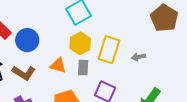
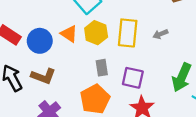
orange triangle: (58, 65) -> (69, 34), moved, turned 30
gray rectangle: (83, 68) -> (102, 68), moved

